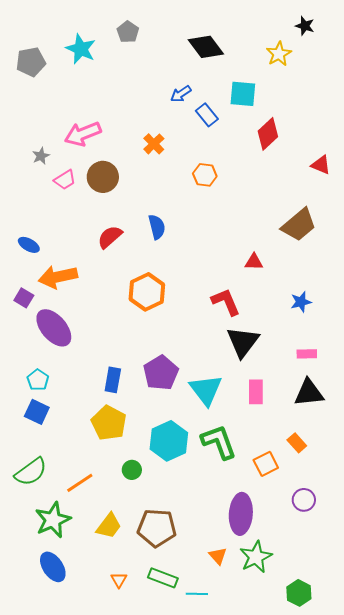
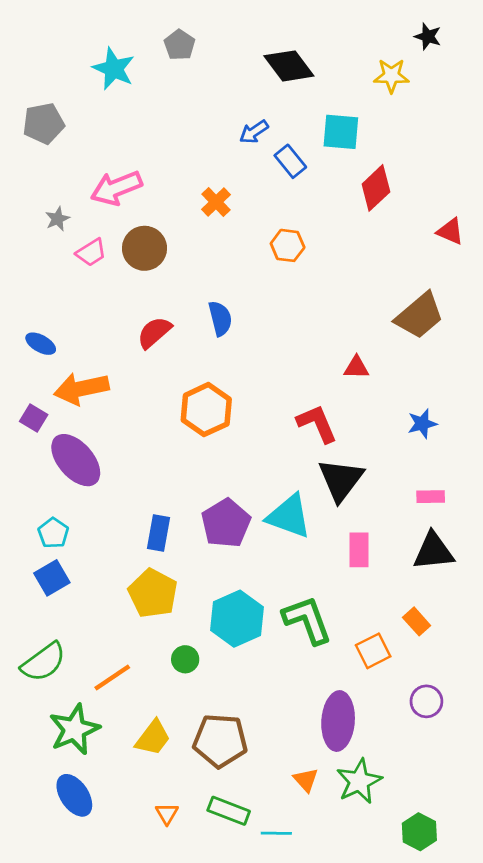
yellow star: (279, 54) -> (391, 76), turned 30
gray pentagon: (31, 62) -> (43, 123), moved
cyan triangle: (206, 390) -> (289, 516), moved, turned -33
blue square: (37, 412) -> (52, 578), turned 35

